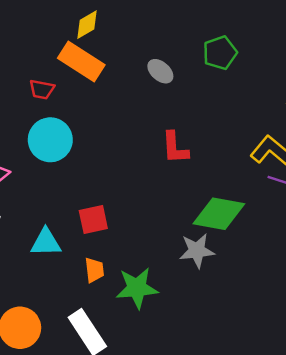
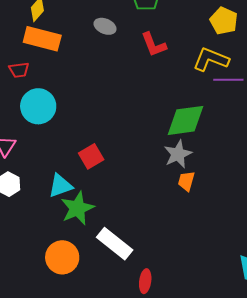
red L-shape: (175, 148) -> (154, 45), moved
orange trapezoid: (94, 270) -> (186, 181), moved, turned -140
green star: (137, 288) -> (77, 208), moved

